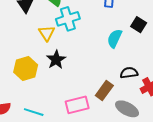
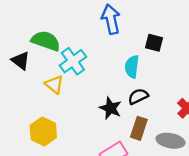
black star: (56, 60) -> (110, 108), moved
black semicircle: (129, 73) -> (138, 96), moved

